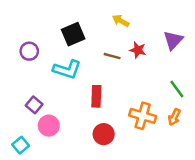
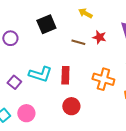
cyan L-shape: (67, 69) -> (40, 74), moved
orange cross: (143, 116) -> (103, 79), moved
pink circle: (49, 126) -> (26, 113), moved

